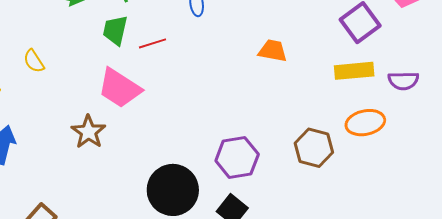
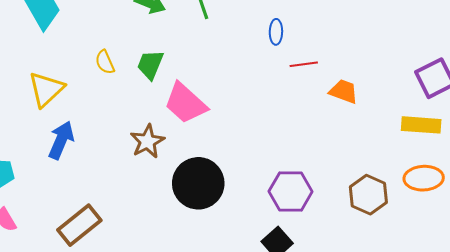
green trapezoid: (115, 30) -> (150, 65), moved
red line: (152, 43) -> (304, 64), moved
black circle: (173, 190) -> (198, 183), moved

